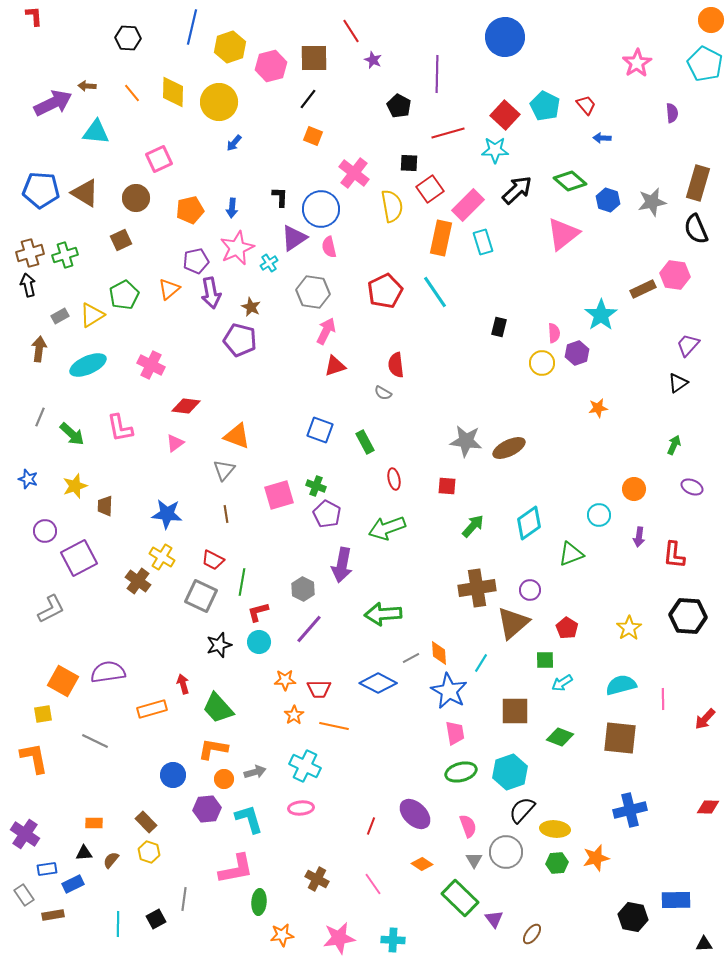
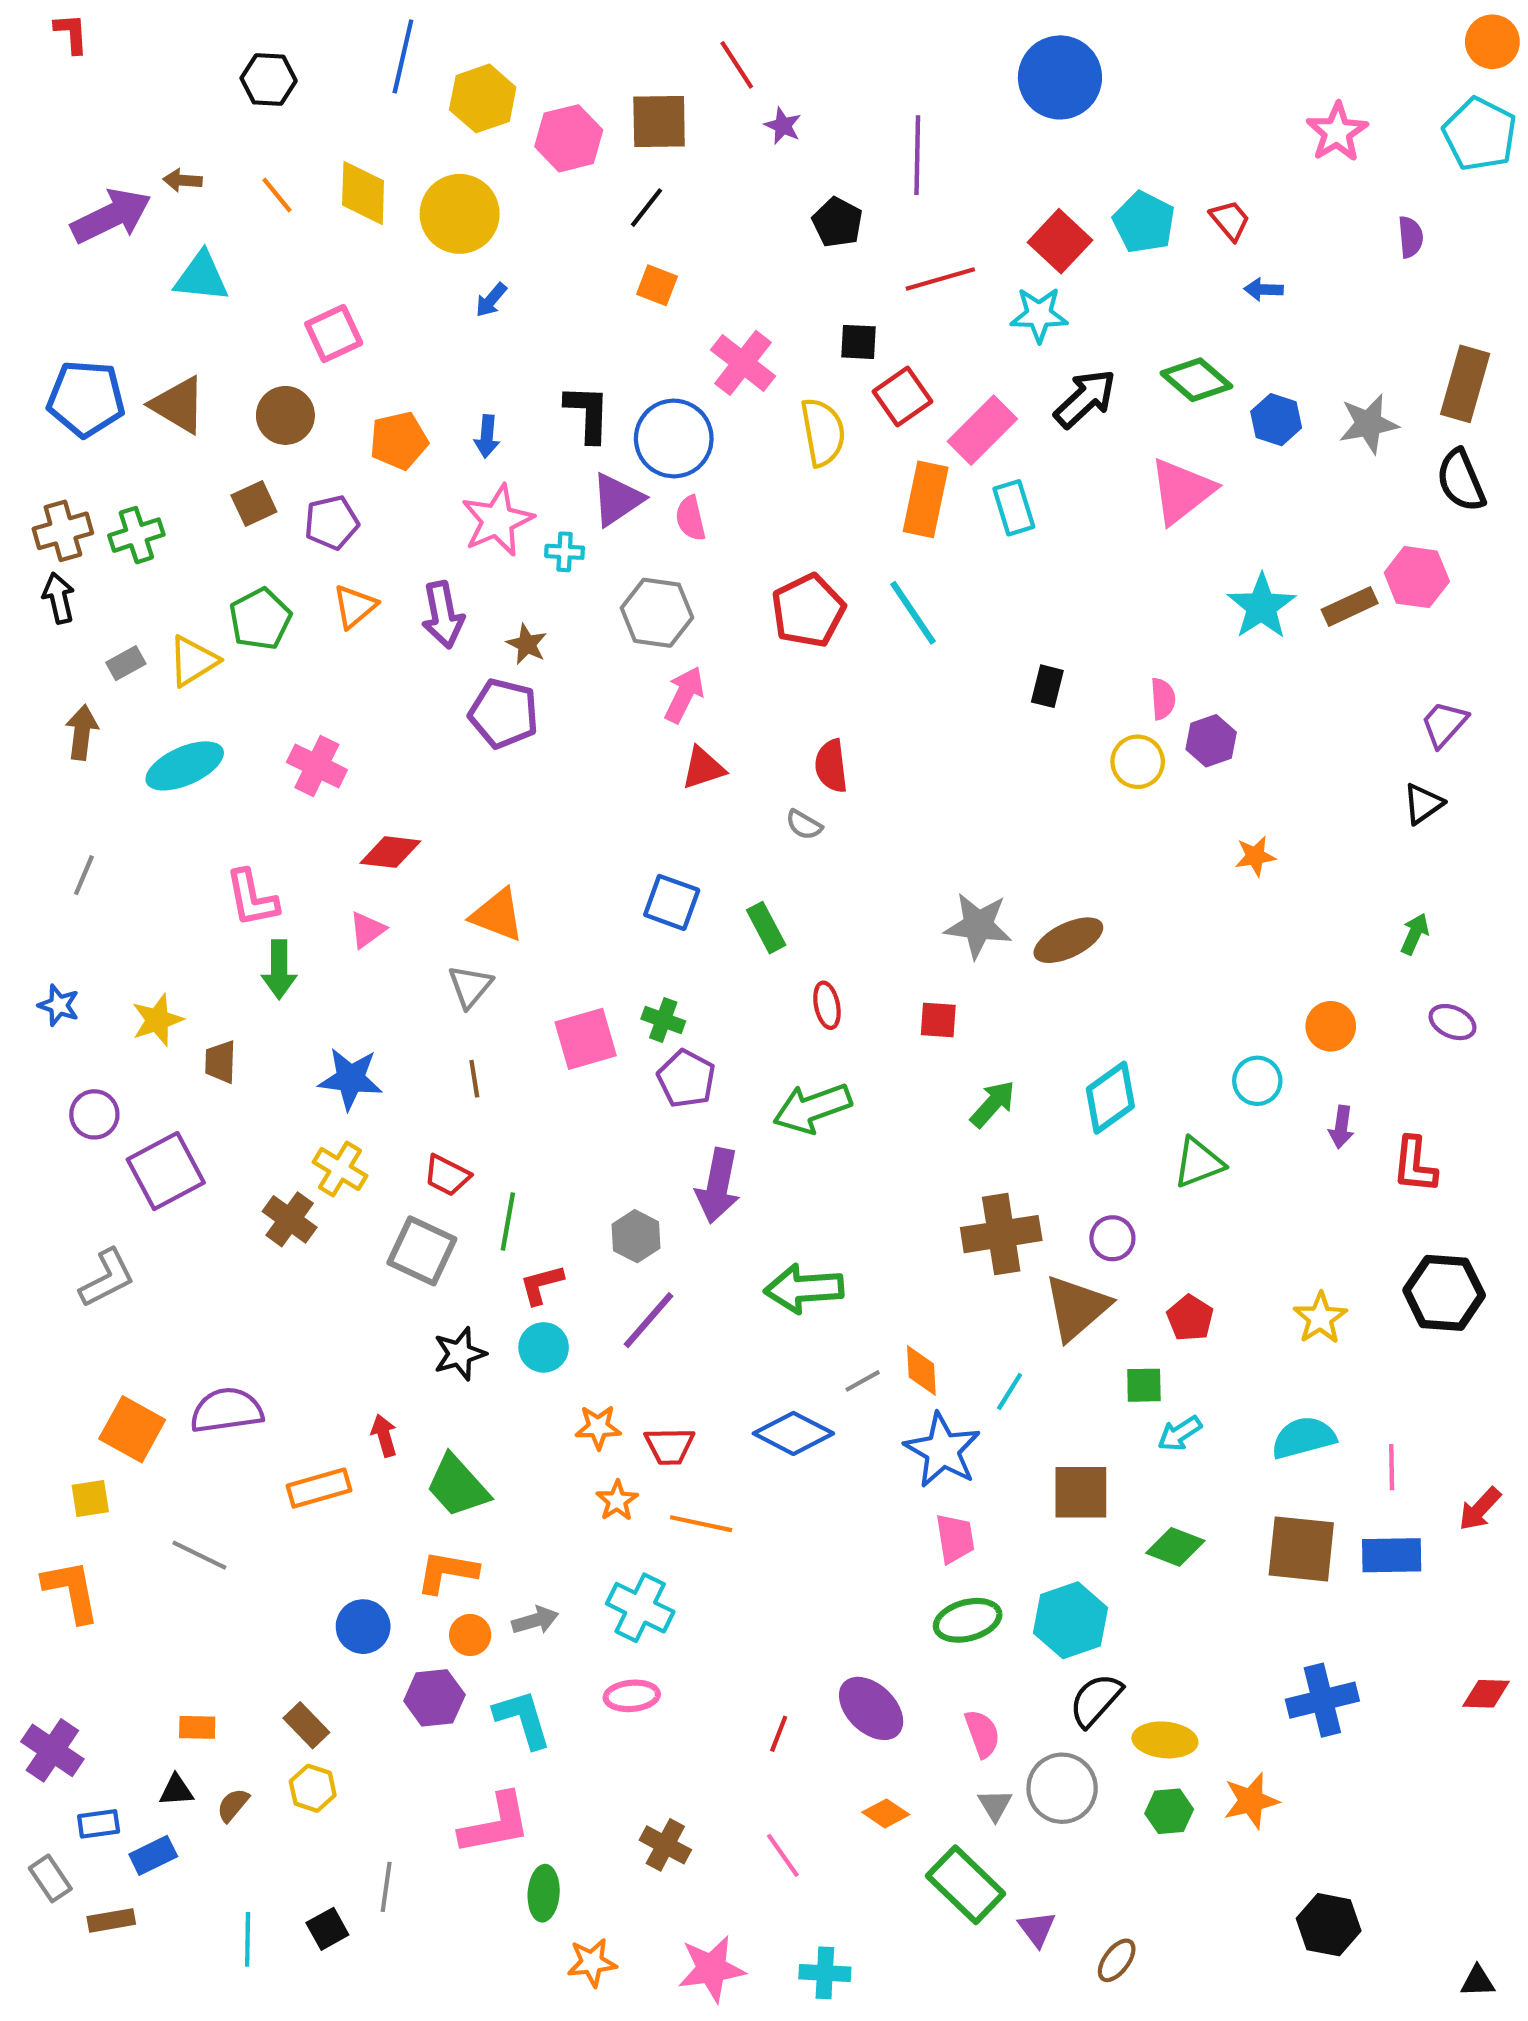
black L-shape: (280, 197) -> (588, 413), size x1.4
purple pentagon: (196, 261) -> (332, 522), moved
cyan cross: (269, 263) -> (565, 552), turned 36
cyan star: (601, 315) -> (1261, 606), moved
green arrow: (72, 434) -> (279, 970), moved, turned 48
blue rectangle: (676, 900) -> (1392, 1555), moved

